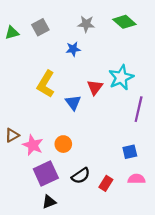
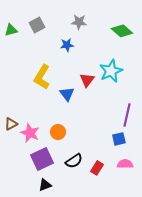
green diamond: (124, 22) -> (122, 31), moved
purple line: (139, 109) -> (127, 115), moved

